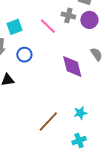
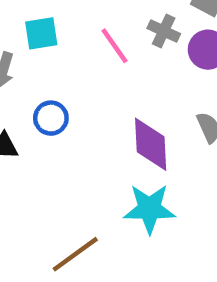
blue circle: (24, 55) -> (51, 118), moved
cyan star: (80, 113) -> (149, 209), moved, size x1.6

